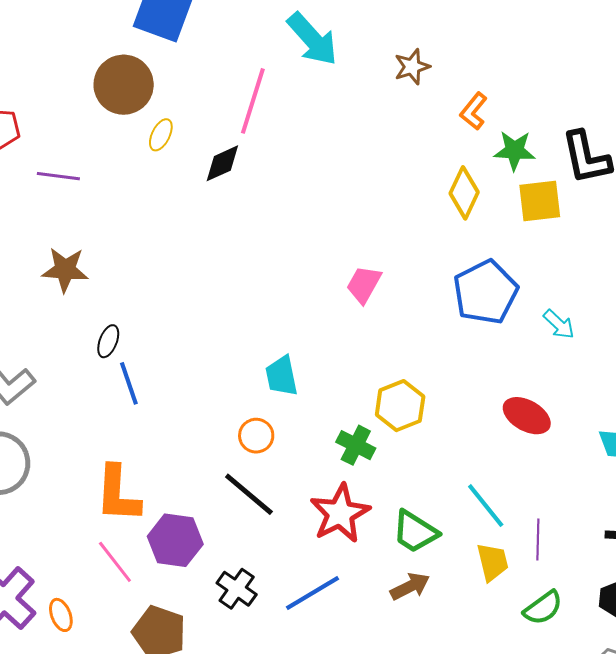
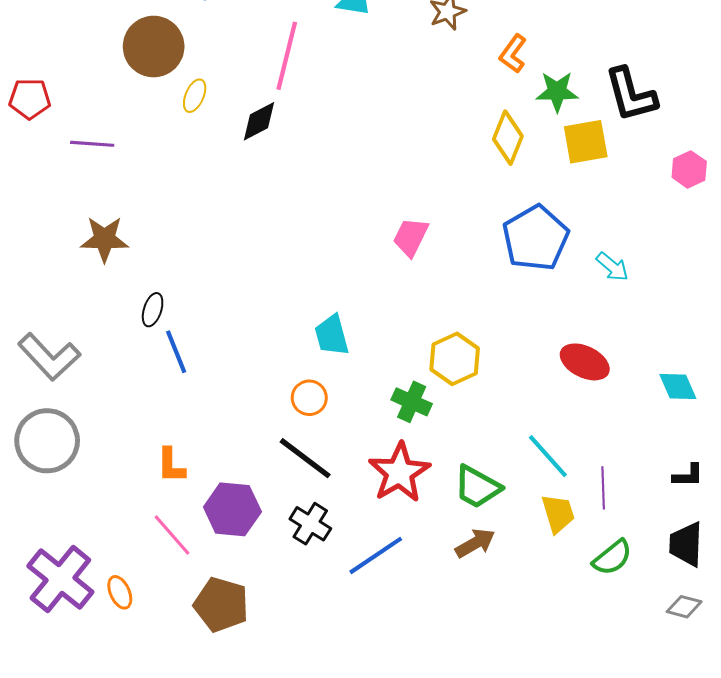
orange L-shape: (118, 494) -> (171, 465), size x0.6
black cross: (237, 589) -> (310, 524), moved

